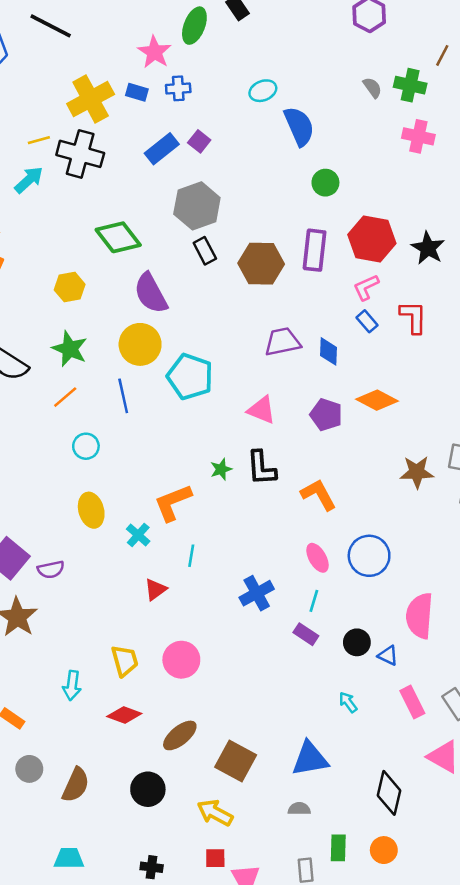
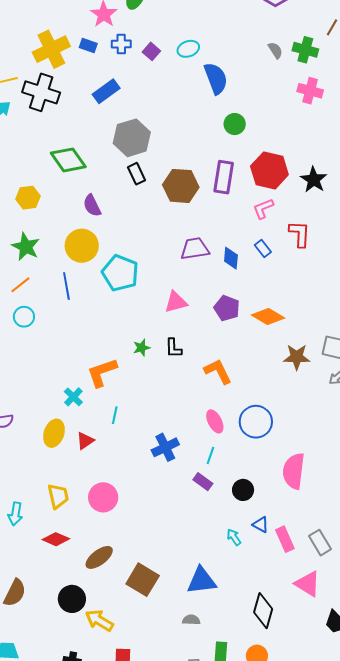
purple square: (199, 141) -> (151, 51), moved
purple semicircle: (151, 293) -> (92, 206), size x0.7
blue rectangle: (367, 321) -> (263, 249), moved
orange diamond: (377, 400) -> (268, 316), moved
pink triangle: (262, 410) -> (176, 302), turned -40
cyan circle: (86, 446) -> (24, 317), moved
black L-shape: (261, 468) -> (174, 348), size x0.7
yellow ellipse: (91, 510) -> (54, 433), moved, turned 32
blue triangle: (388, 656) -> (261, 525), moved
yellow arrow: (215, 813) -> (99, 620), moved

